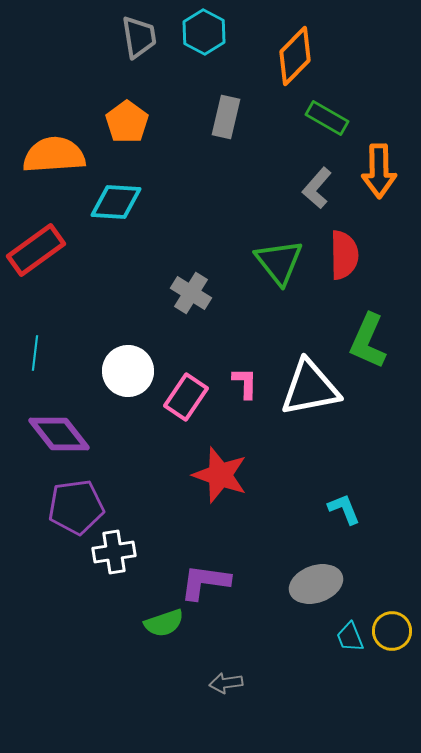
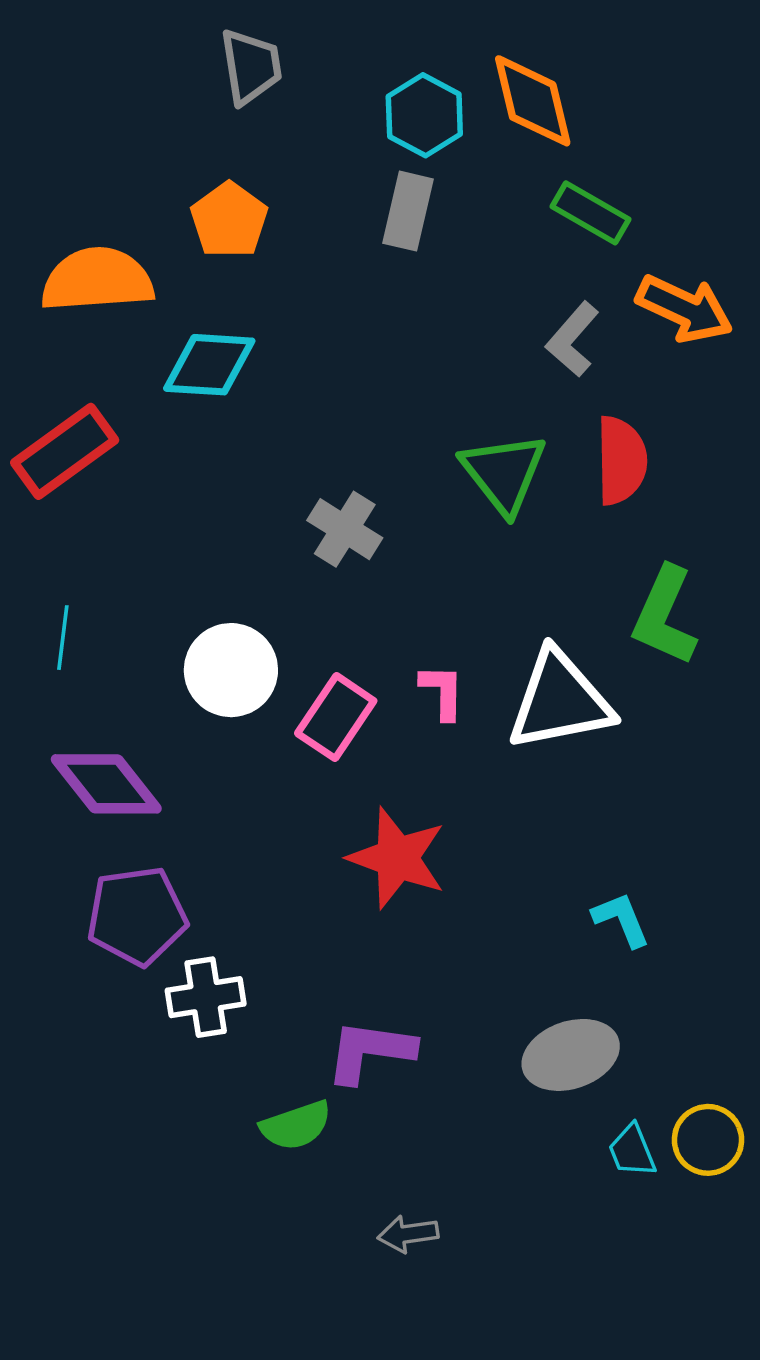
cyan hexagon: (204, 32) -> (424, 115), moved
orange diamond: (295, 56) -> (533, 101), turned -58
orange arrow: (379, 171) -> (684, 309), turned -64

